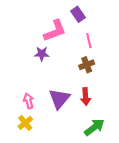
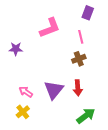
purple rectangle: (78, 14) -> (88, 13), moved, turned 56
purple star: (42, 54) -> (16, 49), moved
pink arrow: (29, 101) -> (26, 92), turned -40

